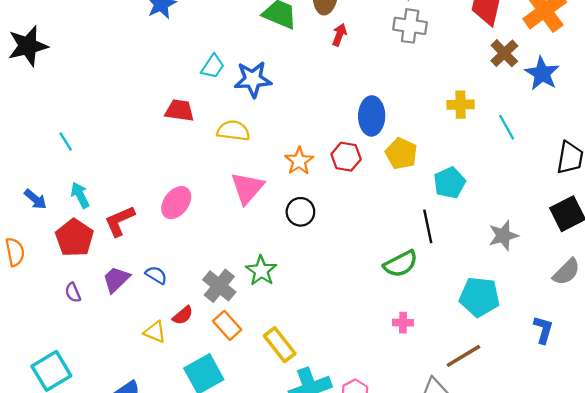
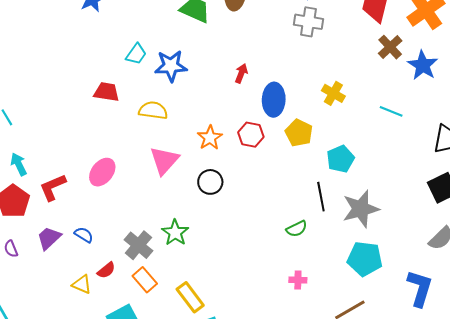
red arrow: (339, 35) -> (241, 73), moved
yellow cross: (461, 105) -> (333, 93), moved, turned 30
cyan line: (507, 127) -> (391, 111), turned -40
gray star: (503, 235) -> (361, 209), moved, size x1.4
green semicircle: (401, 264) -> (297, 229), size x0.7
blue L-shape: (543, 330) -> (420, 288), size x1.5

